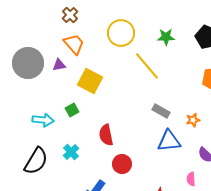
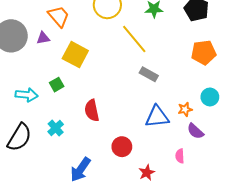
gray rectangle: (161, 111) -> (149, 74), moved
orange star: (193, 120) -> (185, 109), moved
red circle: (122, 164) -> (122, 147), moved

